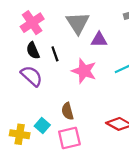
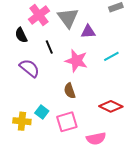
pink cross: (32, 23) -> (39, 15), moved
black semicircle: (33, 51) -> (21, 35), moved
brown semicircle: (67, 111) -> (70, 91), moved

